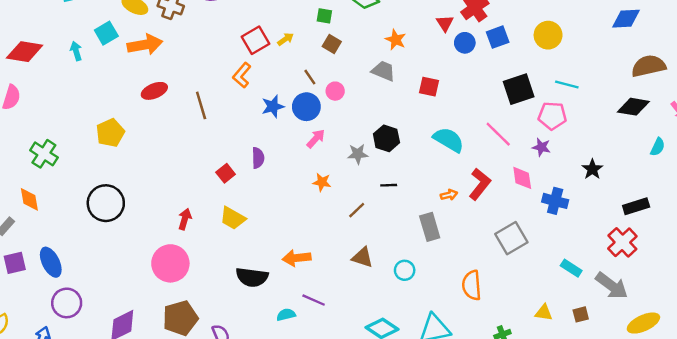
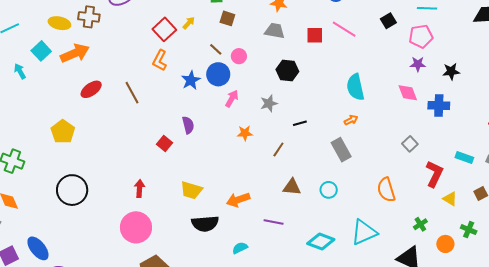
black square: (519, 89) -> (388, 21), size x0.6
pink line: (498, 134) -> (344, 29), moved
black hexagon: (386, 138) -> (287, 70), moved
cyan semicircle: (449, 140) -> (355, 87), moved, turned -120
black star: (592, 169) -> (451, 71), moved, turned -30
red L-shape: (480, 184) -> (434, 174), moved
yellow trapezoid: (233, 218) -> (191, 190), moved
gray square: (511, 238) -> (410, 144), size x0.6
purple line: (314, 300) -> (274, 222), moved
yellow triangle: (544, 313) -> (450, 199), turned 35

